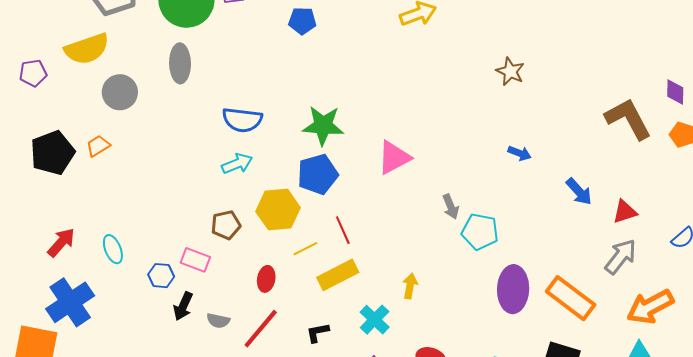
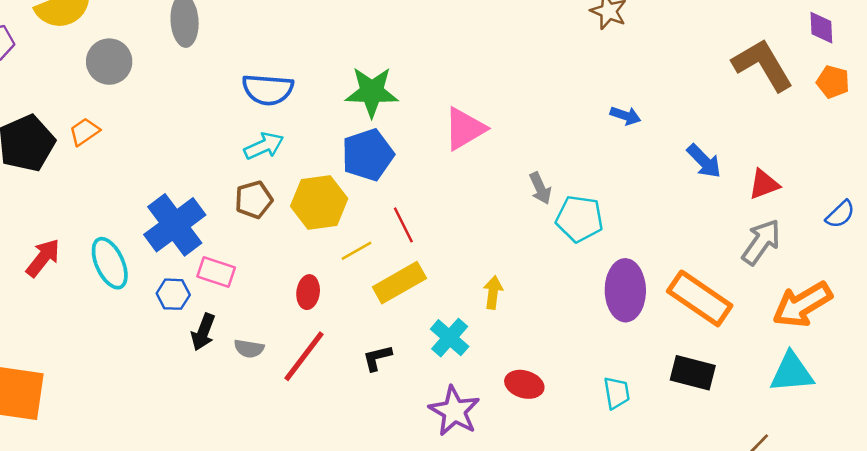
brown pentagon: (226, 225) -> (254, 200), moved
cyan ellipse: (113, 249) -> (110, 263), size x1.4
blue cross: (70, 302) -> (175, 225), moved

